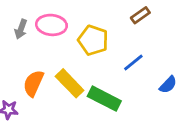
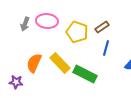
brown rectangle: (140, 15) -> (102, 27), moved
blue line: (133, 62) -> (106, 48), turned -35

